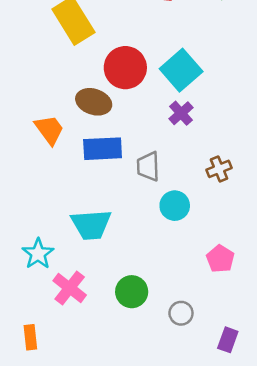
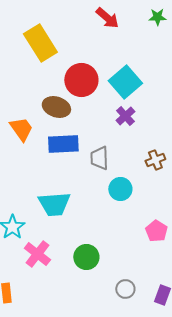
gray circle: (181, 313) -> (125, 289), moved

